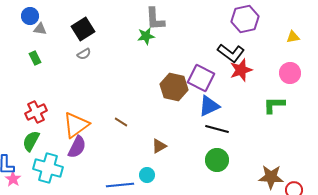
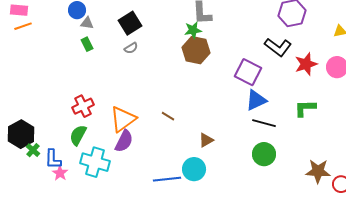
green rectangle: (35, 58) -> (87, 44), moved
red star: (241, 70) -> (306, 64), moved
brown hexagon: (174, 87) -> (196, 50), moved
green L-shape: (274, 105) -> (305, 108), moved
cyan circle: (147, 175) -> (194, 169), size x1.5

